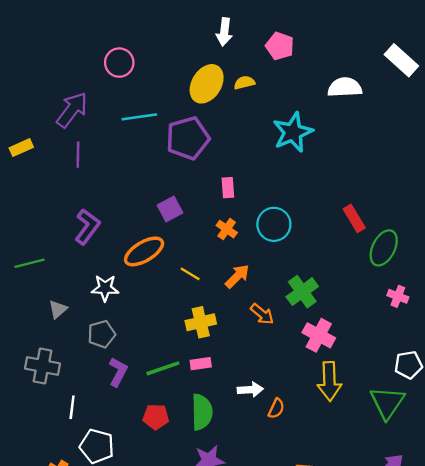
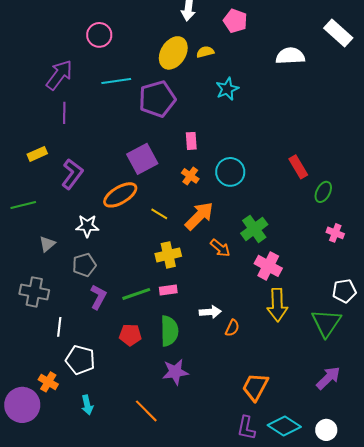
cyan star: (293, 132) -> (227, 89), moved, size x0.7
yellow rectangle: (21, 148) -> (37, 154), moved
purple square: (170, 209) -> (142, 159), size x1.4
green ellipse: (384, 248) -> (323, 192), size x0.7
orange arrow: (237, 276) -> (199, 216), size x1.4

